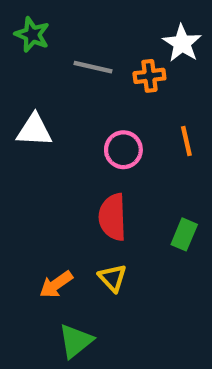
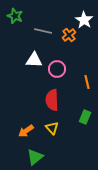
orange cross: (149, 76) -> (69, 35), turned -32
white triangle: (34, 130) -> (34, 60), moved
orange line: (186, 141) -> (87, 82), moved
green rectangle: (184, 234) -> (85, 117), moved

